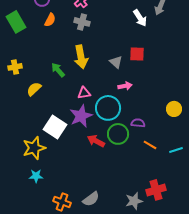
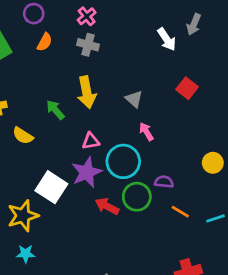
red square: (137, 54) -> (187, 88), moved, turned 35
pink arrow: (125, 86) -> (146, 132), turned -112
yellow semicircle: (34, 89) -> (23, 136), turned -105

